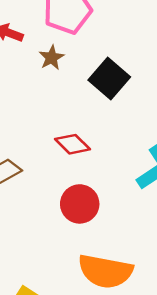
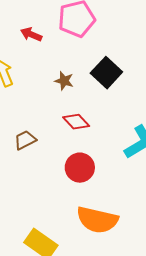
brown star: (52, 58) -> (64, 81), moved, turned -30

